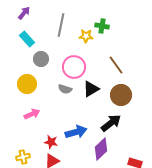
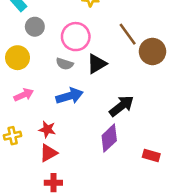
brown circle: (121, 95) -> (152, 51), moved
blue arrow: (76, 132) -> (70, 96), moved
yellow cross: (23, 157) -> (13, 136), moved

